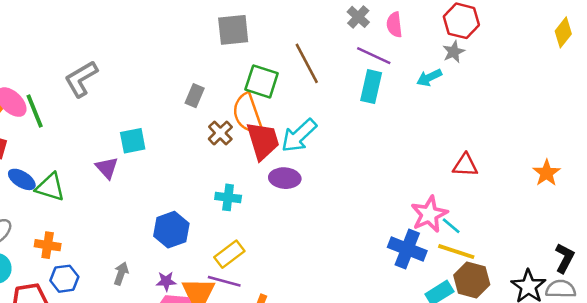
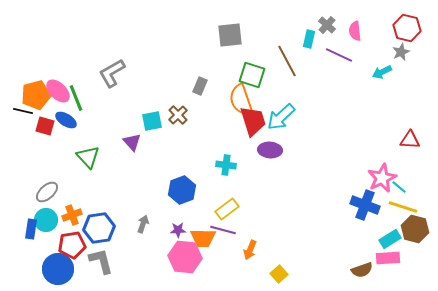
cyan rectangle: (371, 87) -> (309, 39), moved, size x0.7
brown cross: (220, 133) -> (178, 115), moved
blue ellipse: (22, 179) -> (66, 120), moved
green triangle: (50, 187) -> (88, 157), turned 30
orange cross: (48, 245) -> (72, 215), moved, turned -30
blue hexagon: (64, 279) -> (99, 228), size x1.4

